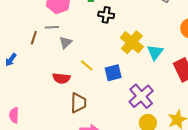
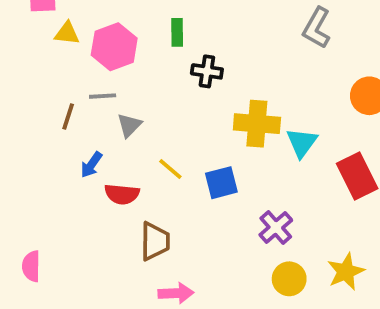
yellow cross: (132, 42) -> (257, 124), turned -35
blue arrow: (11, 60) -> (91, 165), moved
purple cross: (141, 96) -> (276, 228), size x0.7

